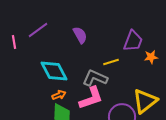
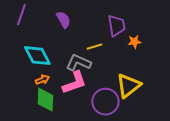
purple line: (38, 30) -> (21, 15), turned -35
purple trapezoid: (133, 41) -> (116, 26), turned -30

